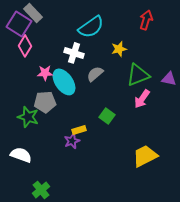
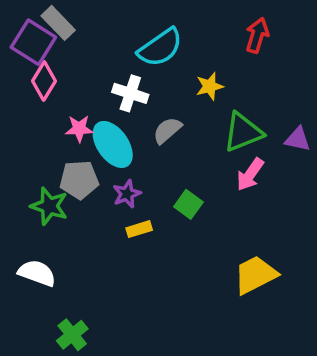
purple star: (72, 141) -> (127, 194), moved

